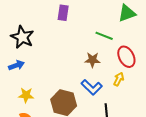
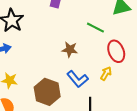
brown star: (92, 60) -> (70, 50), moved

